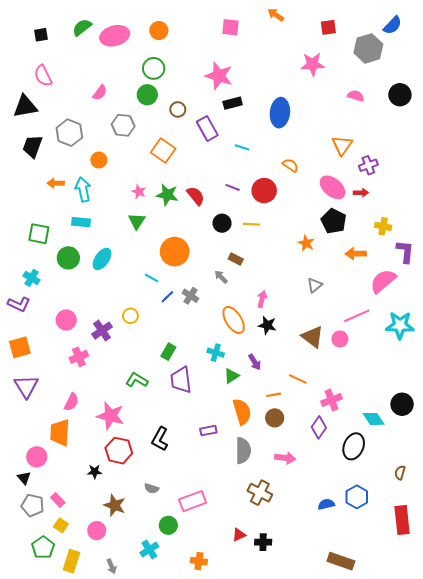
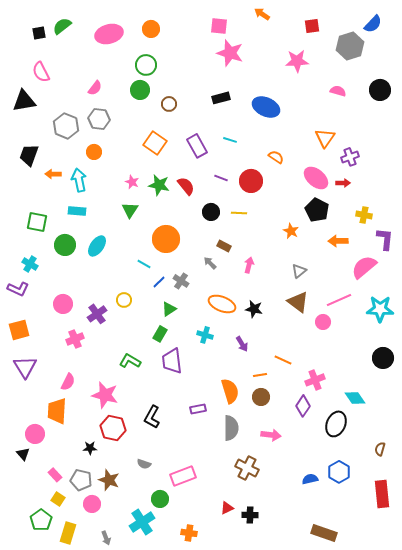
green semicircle: (82, 27) -> (62, 26), moved
pink star: (219, 76) -> (230, 53), moved
blue ellipse: (280, 113) -> (266, 107), turned -72
gray hexagon: (123, 125) -> (99, 119), moved
purple rectangle: (207, 128) -> (197, 146), moved
black trapezoid: (33, 146) -> (29, 155), moved
pink arrow: (262, 299) -> (249, 265), moved
orange ellipse: (234, 320) -> (222, 304), turned -36
brown triangle: (313, 337) -> (298, 302), moved
green triangle: (232, 376) -> (169, 309), moved
black circle: (402, 404) -> (383, 358), moved
gray pentagon: (33, 505) -> (81, 480), moved
cyan cross: (149, 550) -> (142, 522), size x1.4

